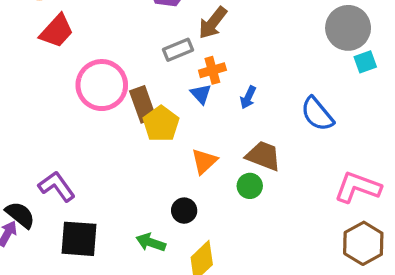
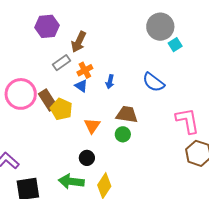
pink L-shape: (358, 187) -> (187, 121), turned 72
green arrow: (151, 242) -> (71, 181), size x1.4

